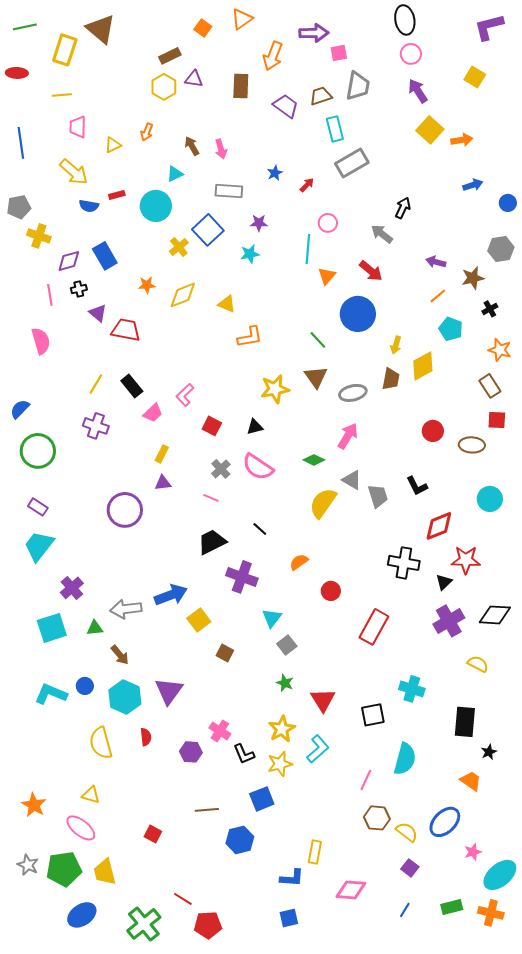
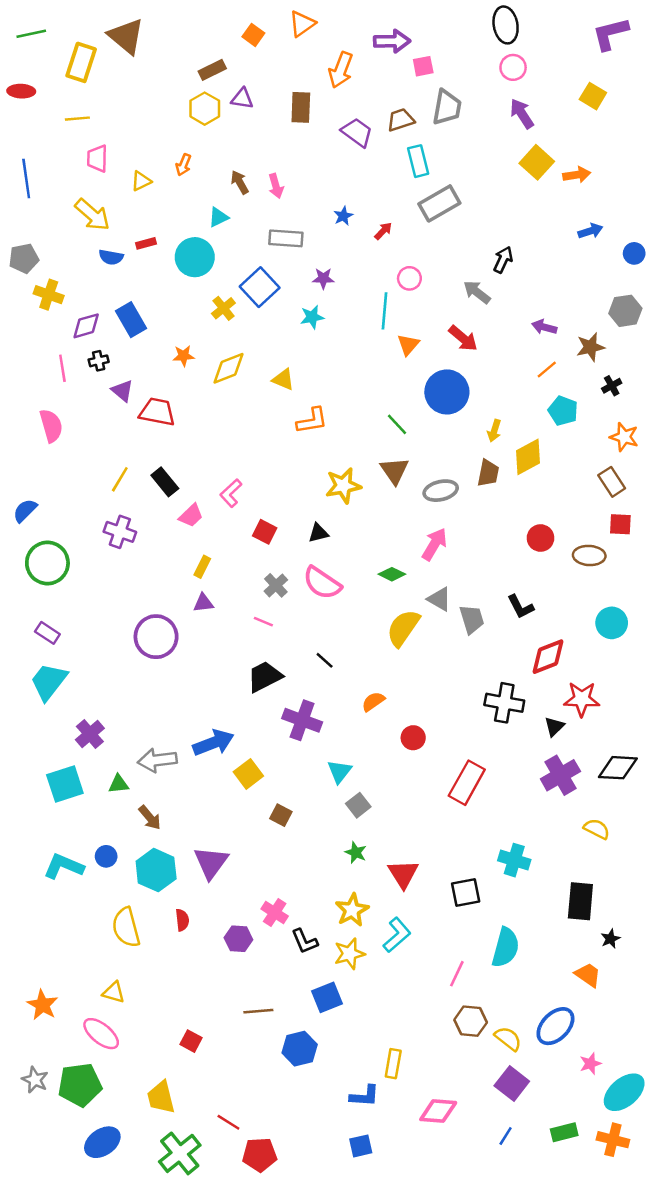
purple square: (410, 868) -> (512, 1084), size x1.5
yellow trapezoid: (105, 872) -> (161, 1097), moved

